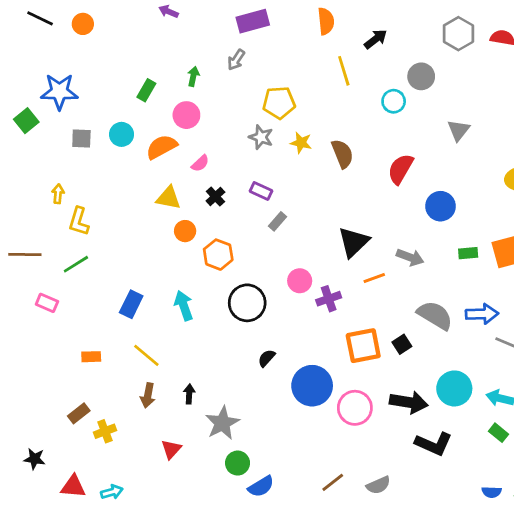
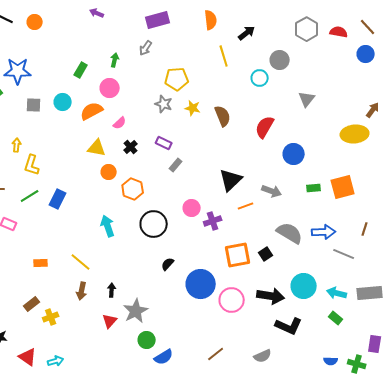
blue rectangle: (131, 304) -> (58, 199), moved
red triangle: (171, 449) -> (110, 321), moved
gray semicircle: (378, 485) -> (263, 356), moved
red triangle: (73, 487) -> (28, 357), turned 30

